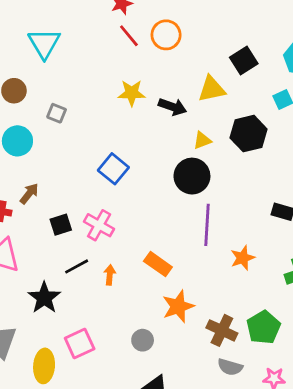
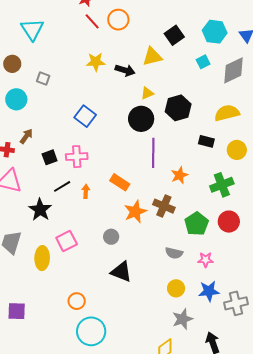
black hexagon: (249, 134) -> (178, 108), moved
pink cross: (99, 225) -> (77, 157), turned -30
brown cross: (222, 330) -> (164, 206), moved

